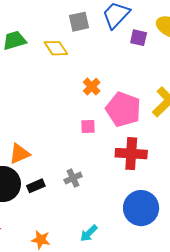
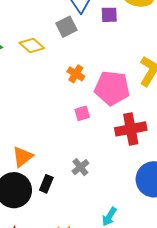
gray square: (79, 22) -> (66, 27), moved
black rectangle: (36, 186) -> (46, 184), turned -30

